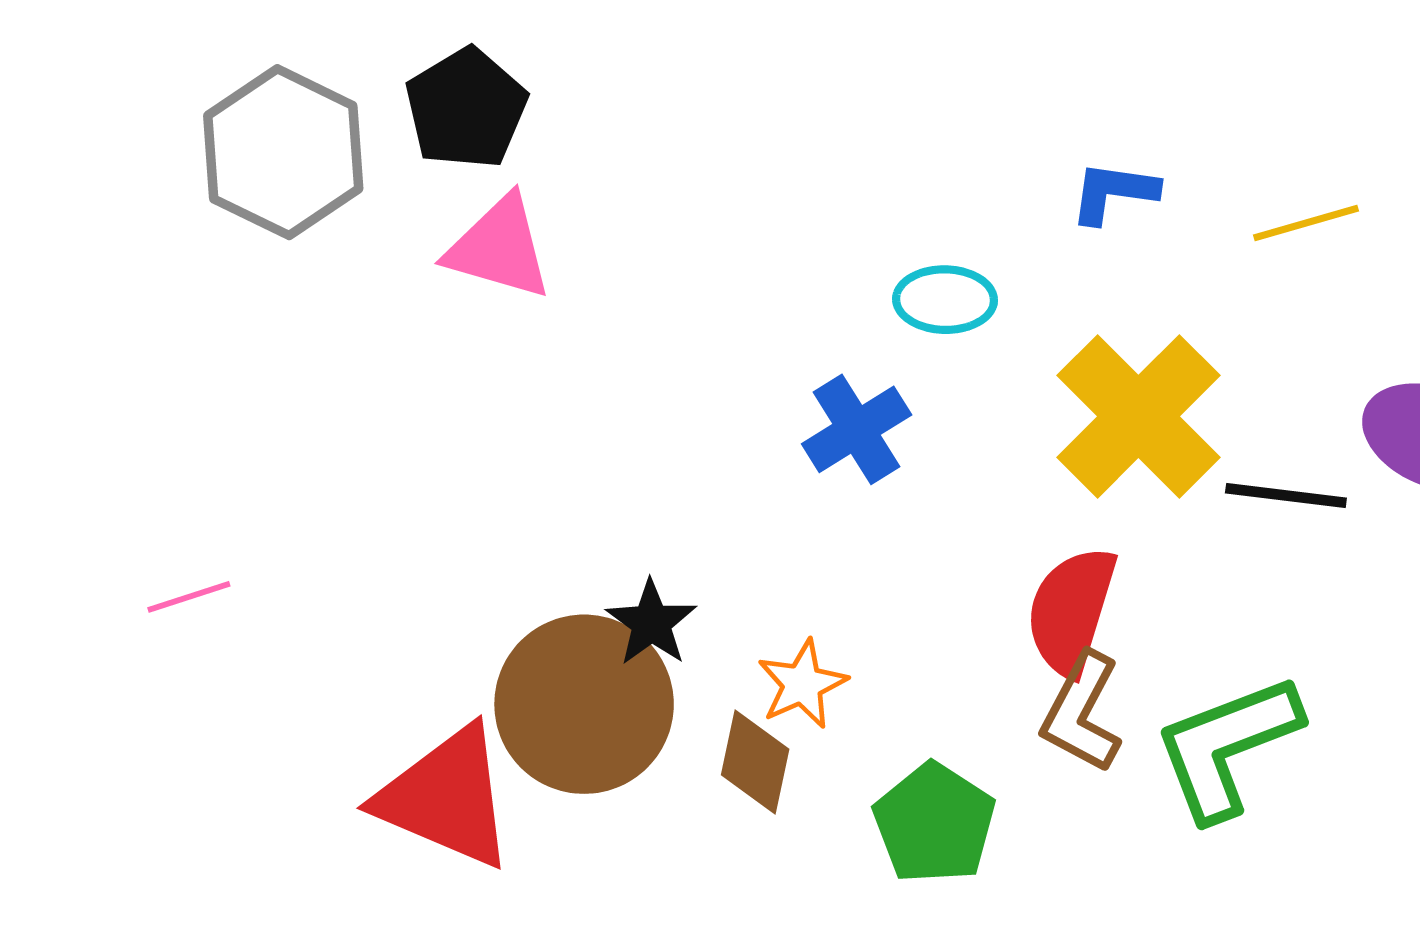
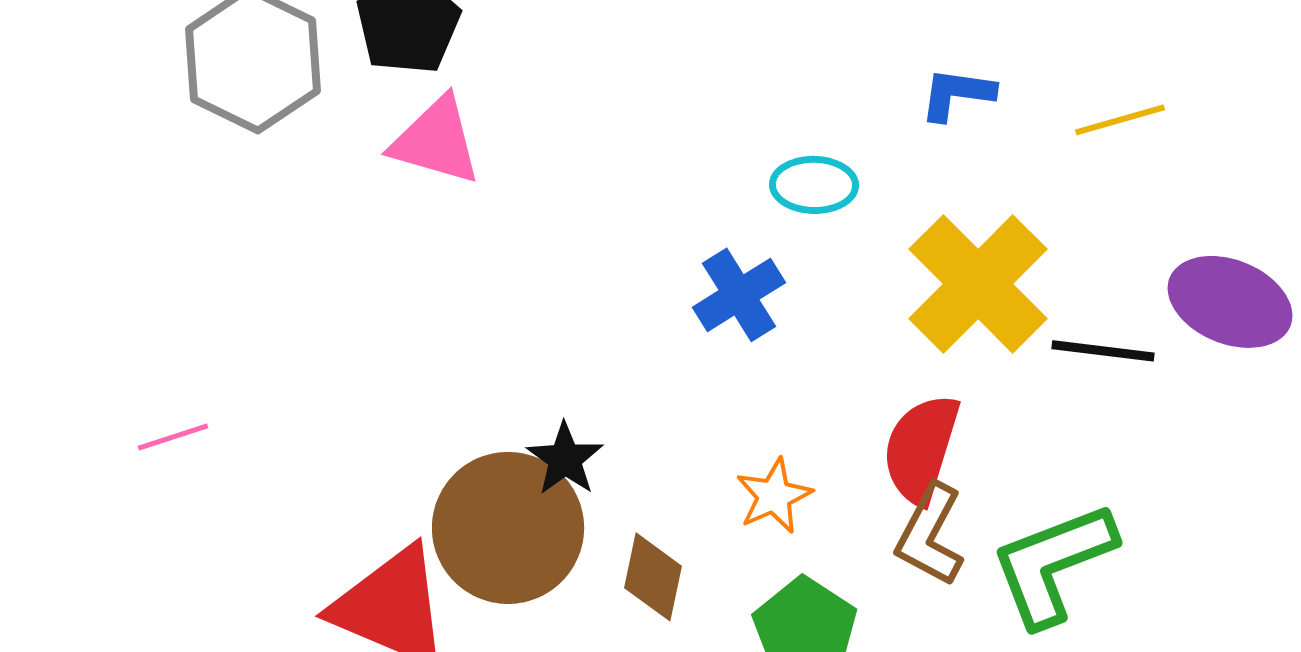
orange star: (802, 684) -> (774, 496), moved

